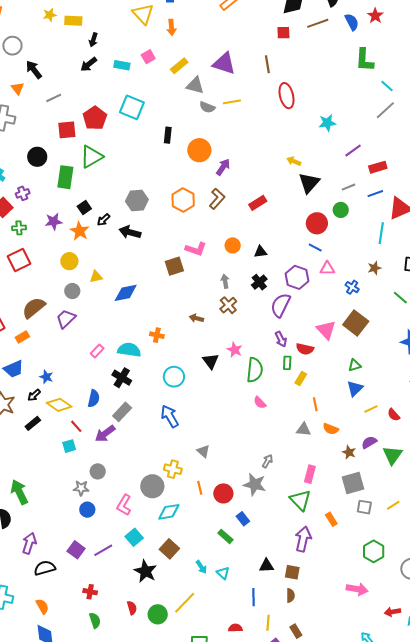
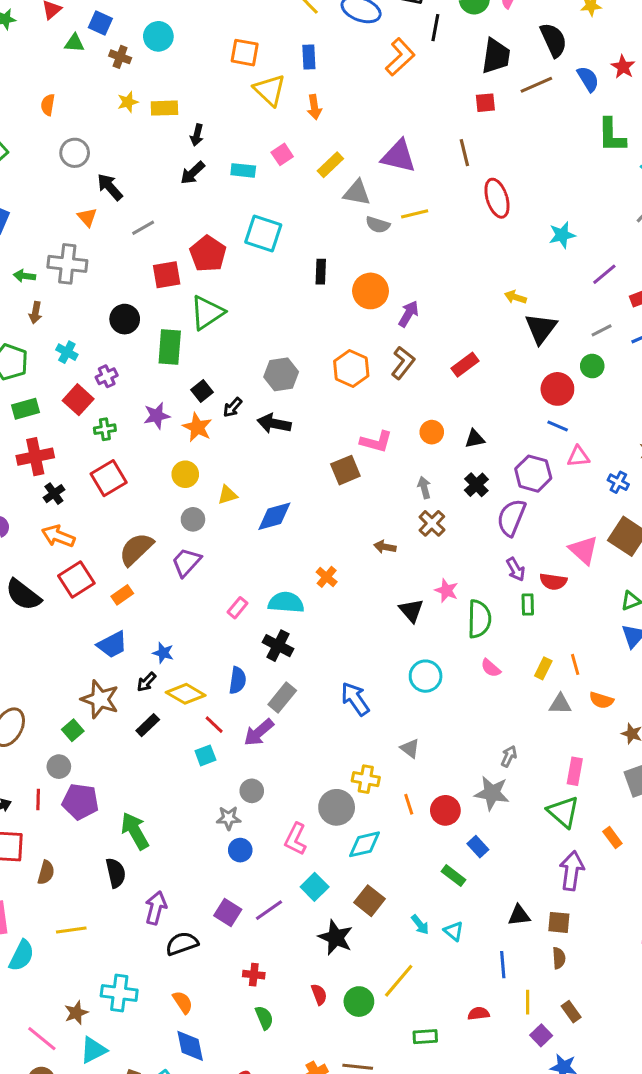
orange cross: (157, 335) -> (327, 577), turned 32
cyan circle: (174, 377) -> (426, 676), moved
yellow rectangle: (301, 379) -> (543, 668), moved

